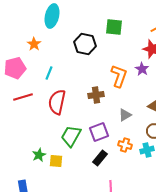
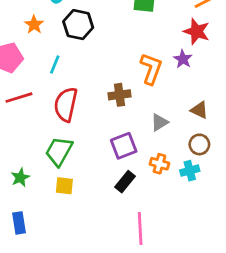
black hexagon: (85, 44) -> (78, 25), moved
green trapezoid: (71, 136) -> (59, 151), moved
green star: (39, 155) -> (20, 177), moved

